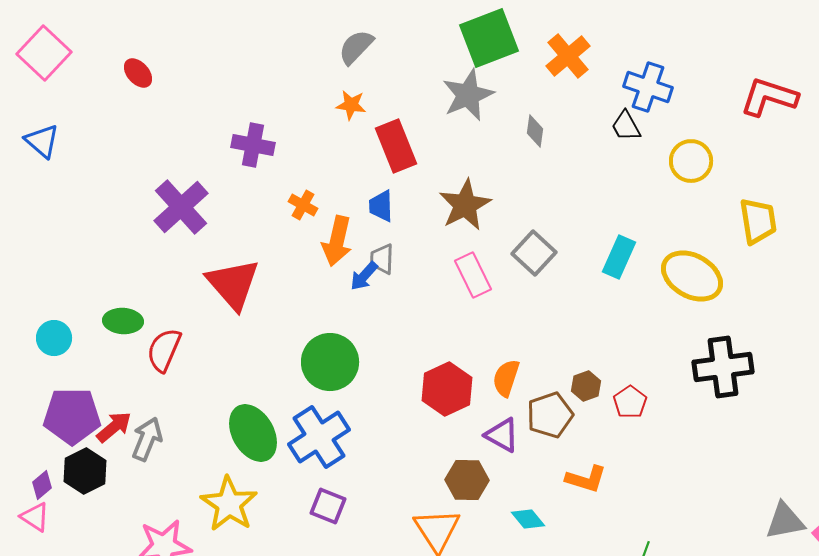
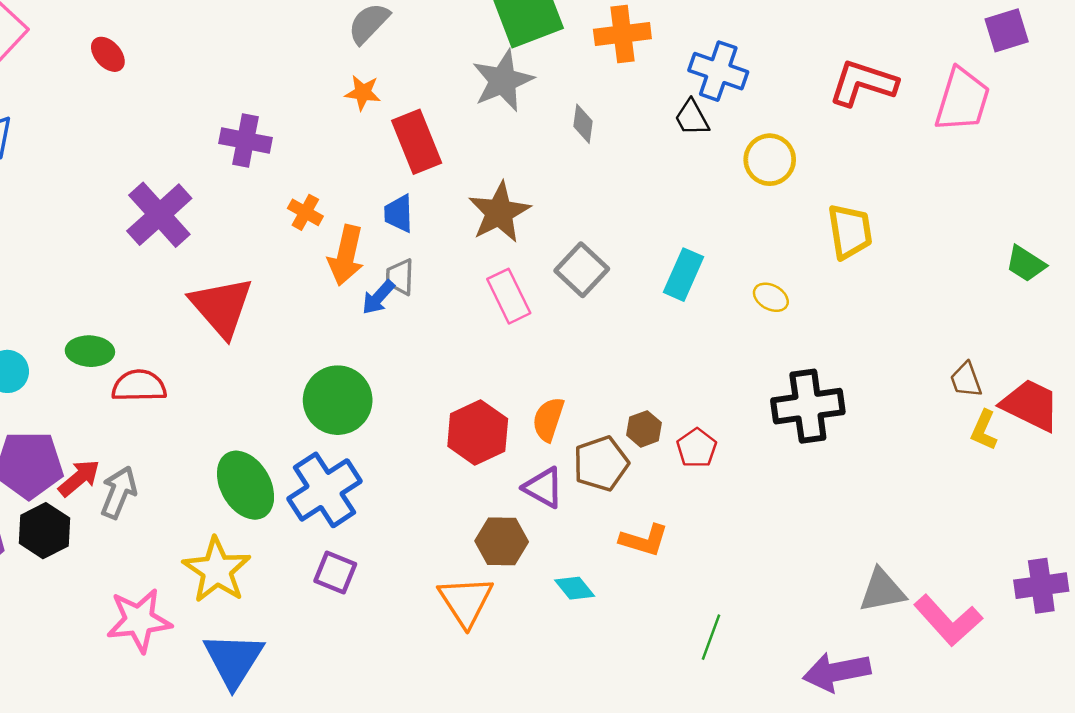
orange cross: (568, 56) -> (622, 34), turned 33
yellow ellipse: (692, 276) -> (771, 297), size x0.5
red semicircle: (164, 350) -> (139, 386), turned 66

